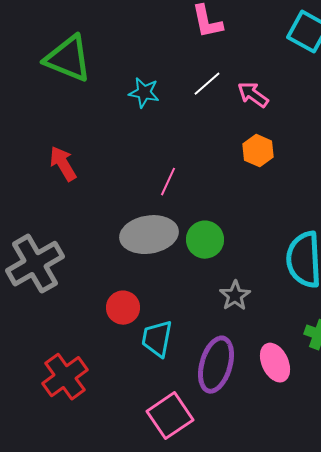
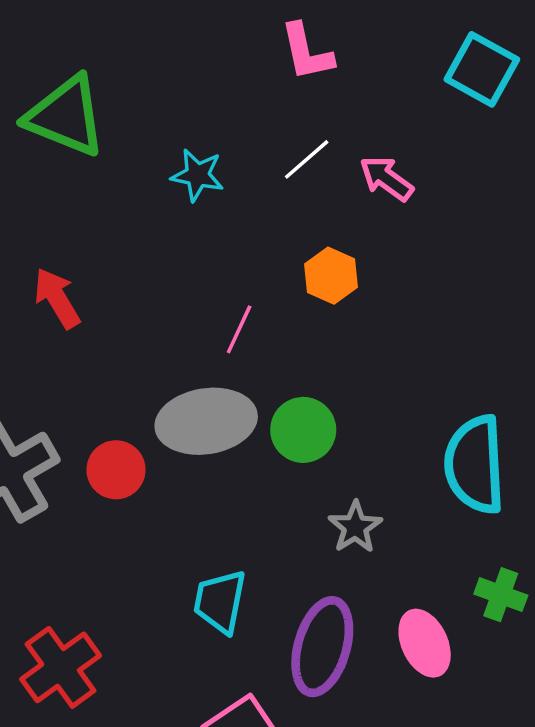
orange hexagon: (258, 151) -> (331, 276), moved
red circle: (123, 308) -> (116, 470), moved

